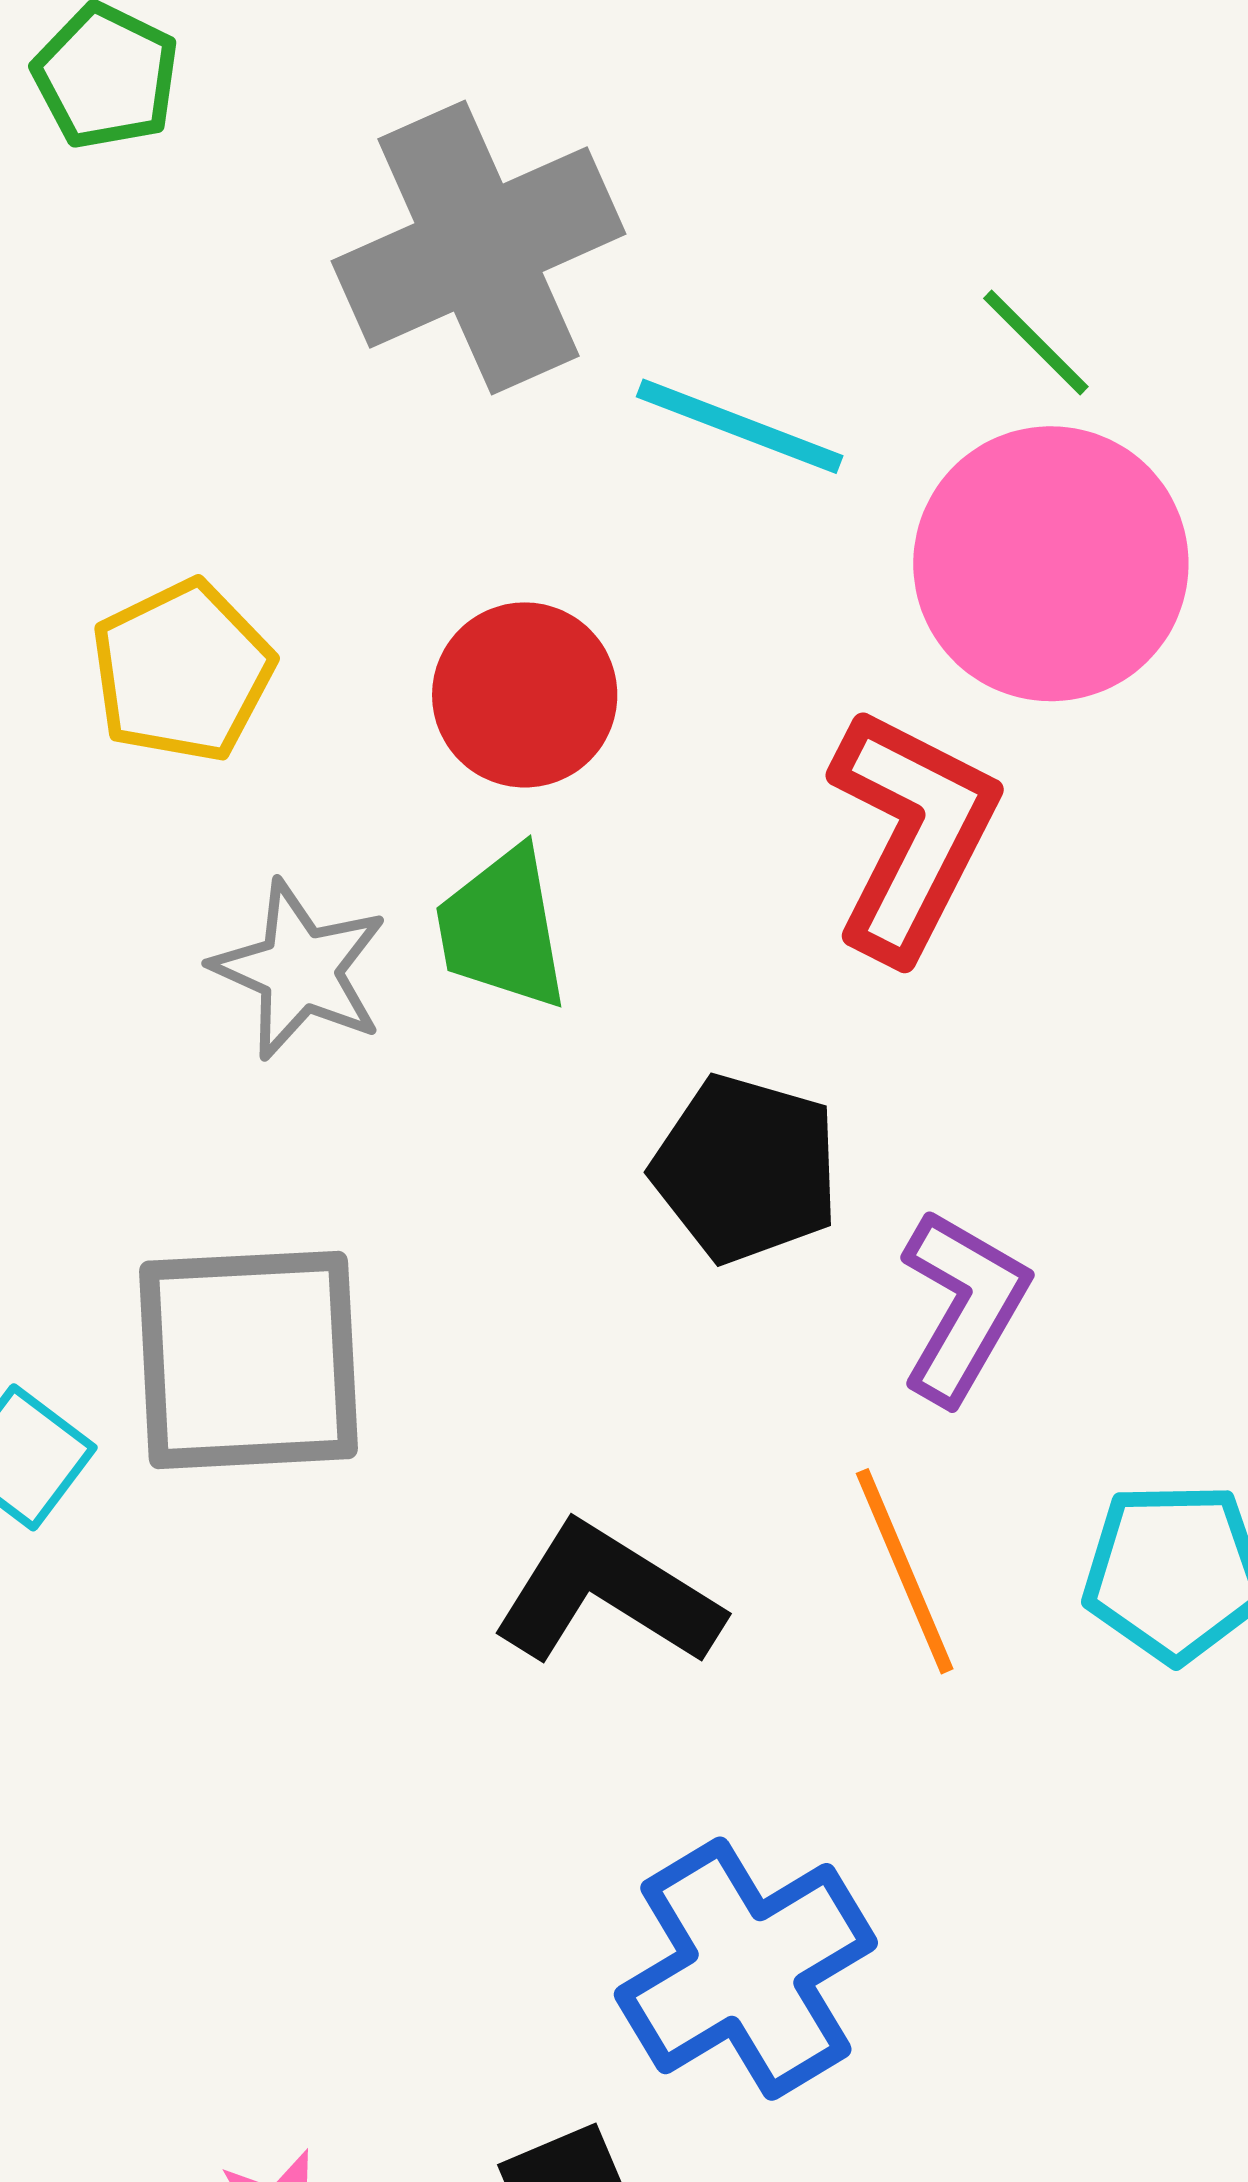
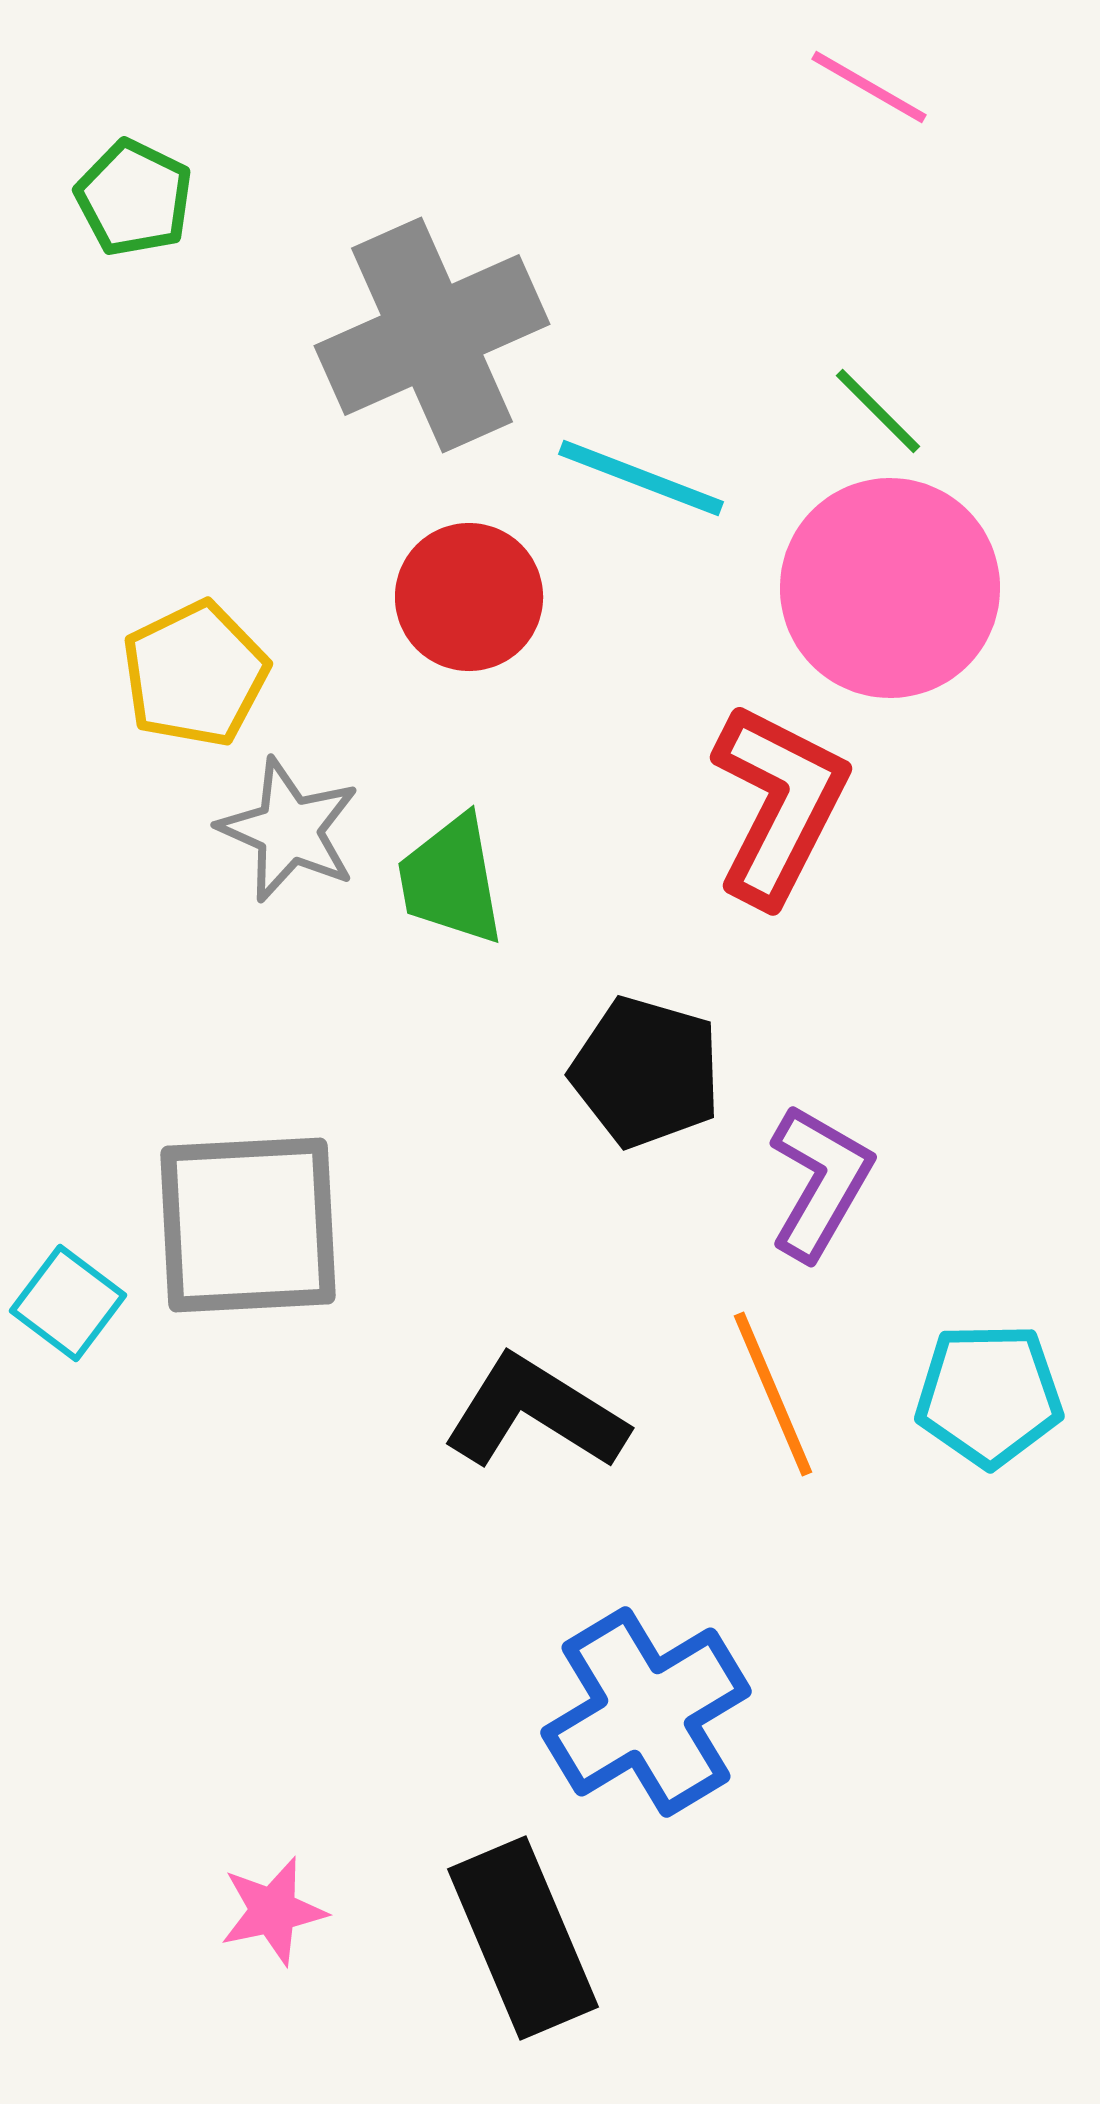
red circle: (525, 695) -> (469, 597), moved
gray star: (300, 970) -> (289, 830), moved

